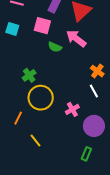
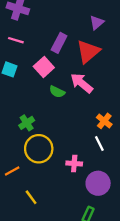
pink square: (42, 26) -> (44, 67), turned 30
pink cross: (72, 109) -> (74, 164), turned 32
orange line: (18, 118) -> (12, 171), turned 32

